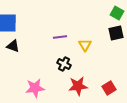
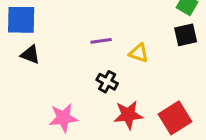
yellow triangle: (85, 45) -> (139, 53), turned -40
red square: (109, 88) -> (175, 118), size x1.5

